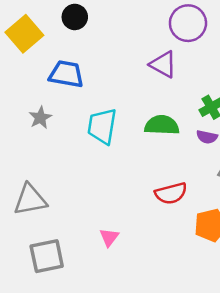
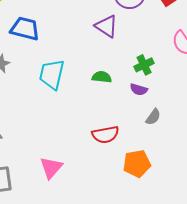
green semicircle: (162, 125) -> (102, 77), size x0.7
pink triangle: (109, 237) -> (51, 168), size x1.4

